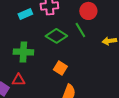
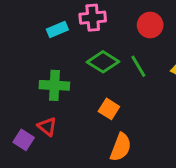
green line: (80, 30) -> (138, 66), moved
red triangle: (18, 80) -> (47, 127), turned 40

